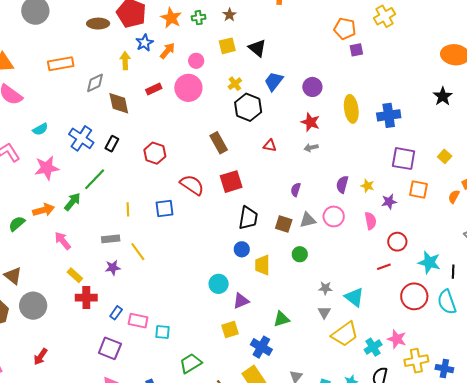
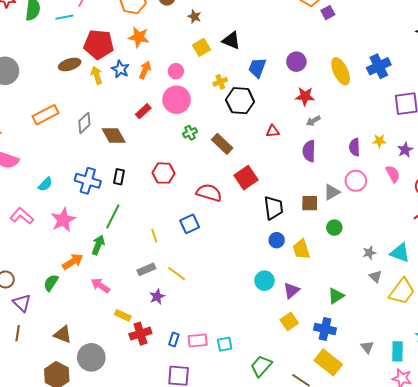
green cross: (199, 18) -> (190, 133), moved
yellow arrow: (125, 61) -> (97, 75), moved
yellow cross: (235, 84) -> (220, 82), turned 32
purple semicircle: (296, 190) -> (309, 151), moved, size x1.5

